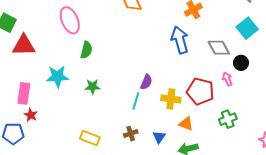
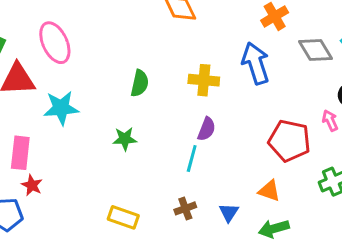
pink ellipse: (70, 20) -> (55, 43), moved
gray diamond: (219, 48) -> (315, 50), moved
green semicircle: (86, 50) -> (140, 83), moved
cyan star: (58, 77) -> (61, 108), moved
yellow cross: (171, 99) -> (204, 80), moved

